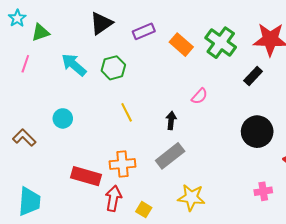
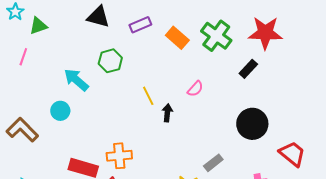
black triangle: (101, 23) -> (98, 17), turned 50
cyan arrow: (74, 65) -> (76, 80), moved
yellow line: (127, 112) -> (148, 96), moved
brown L-shape: (24, 138) -> (22, 130), size x1.4
gray rectangle: (170, 156) -> (213, 163), moved, size x0.7

